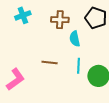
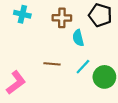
cyan cross: (23, 15) -> (22, 14), turned 35
cyan line: (79, 66) -> (83, 67), turned 42

